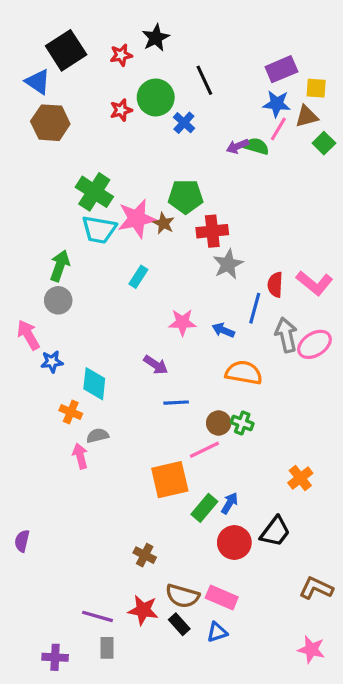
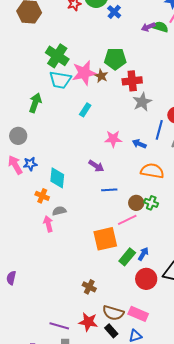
gray circle: (58, 300) -> (18, 136), moved
pink arrow: (28, 335) -> (15, 165), moved

